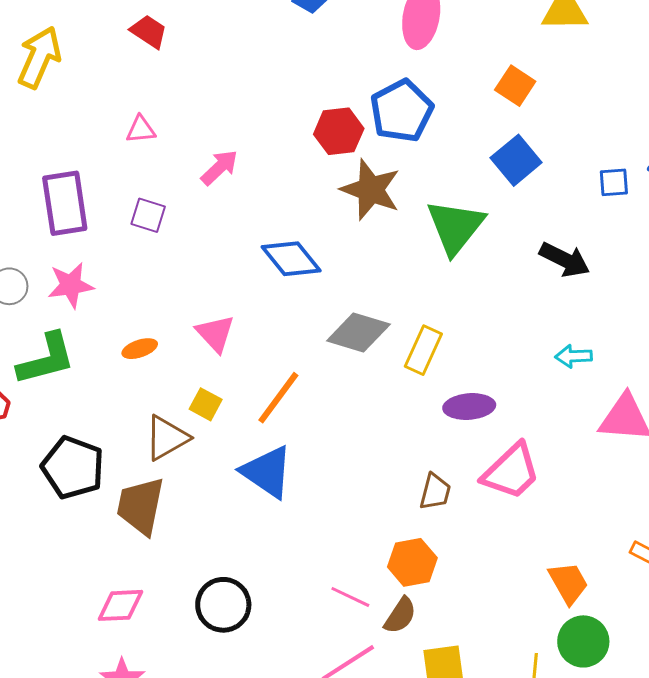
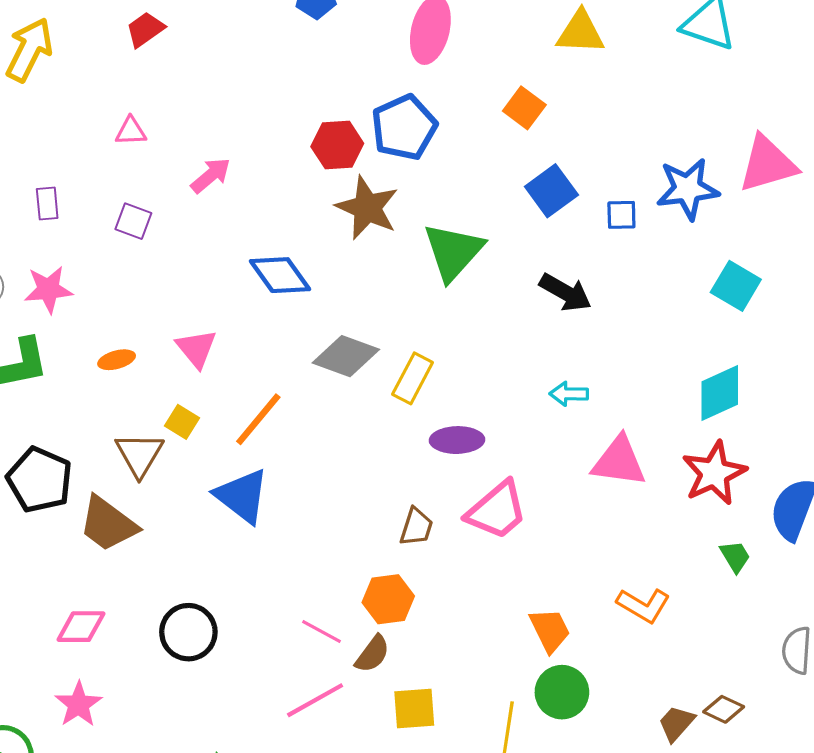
red trapezoid: (149, 32) -> (145, 29), turned -72
blue square: (516, 160) -> (551, 191), moved
purple rectangle: (65, 203) -> (47, 204), size x0.5
brown triangle: (167, 438) -> (139, 454), turned -33
brown trapezoid: (140, 506) -> (108, 524), turned -68

